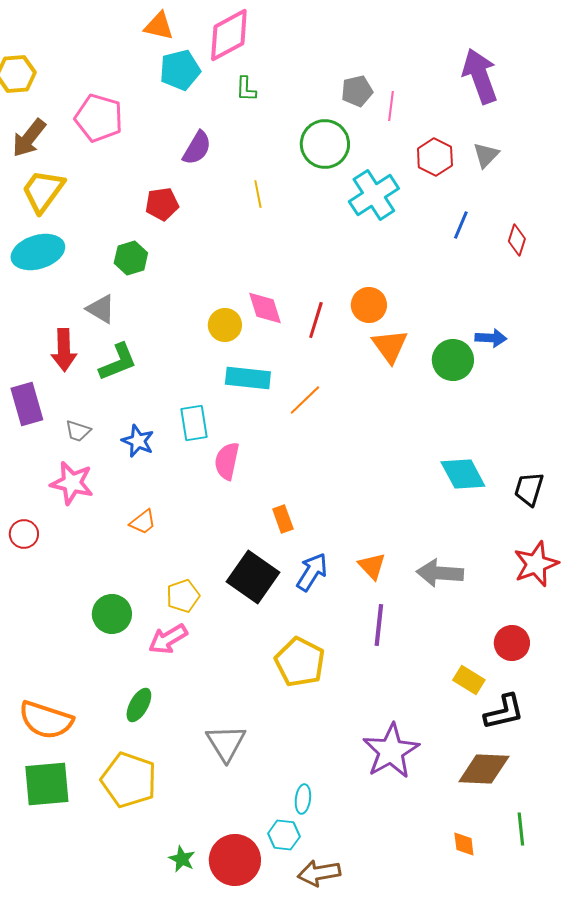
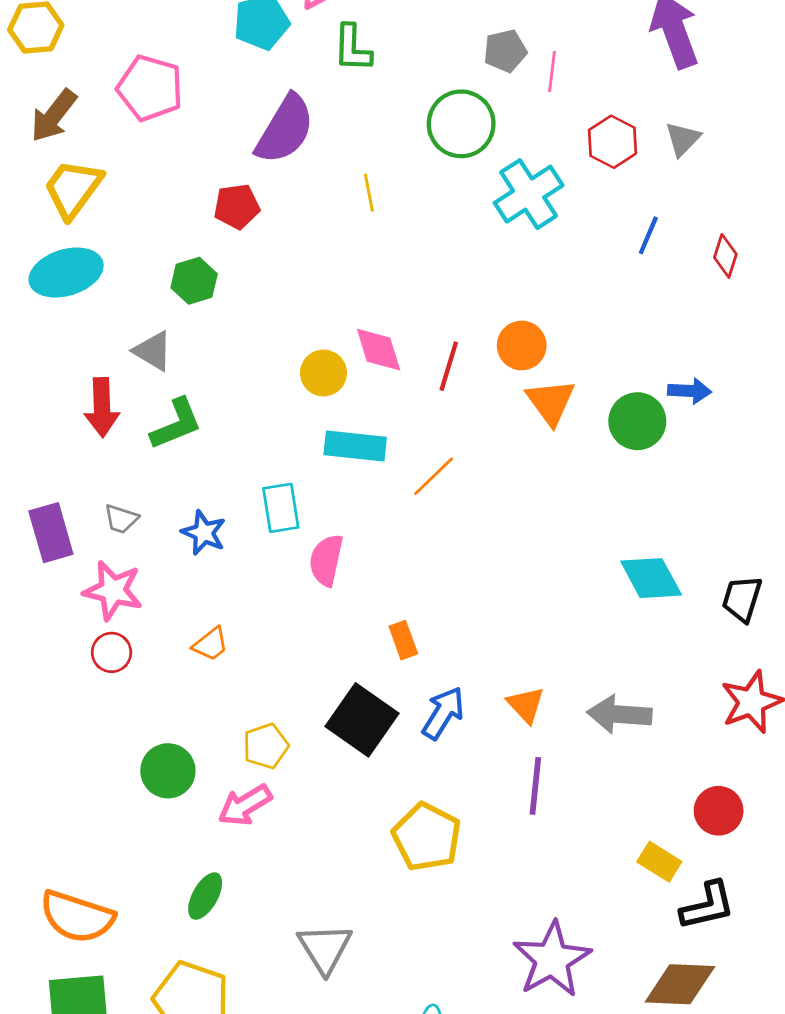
green L-shape: (246, 89) -> (352, 48), size x1.4
purple semicircle: (197, 148) -> (285, 129), size x1.5
purple rectangle: (27, 404) -> (51, 533), moved
red circle: (24, 534) -> (112, 652), moved

